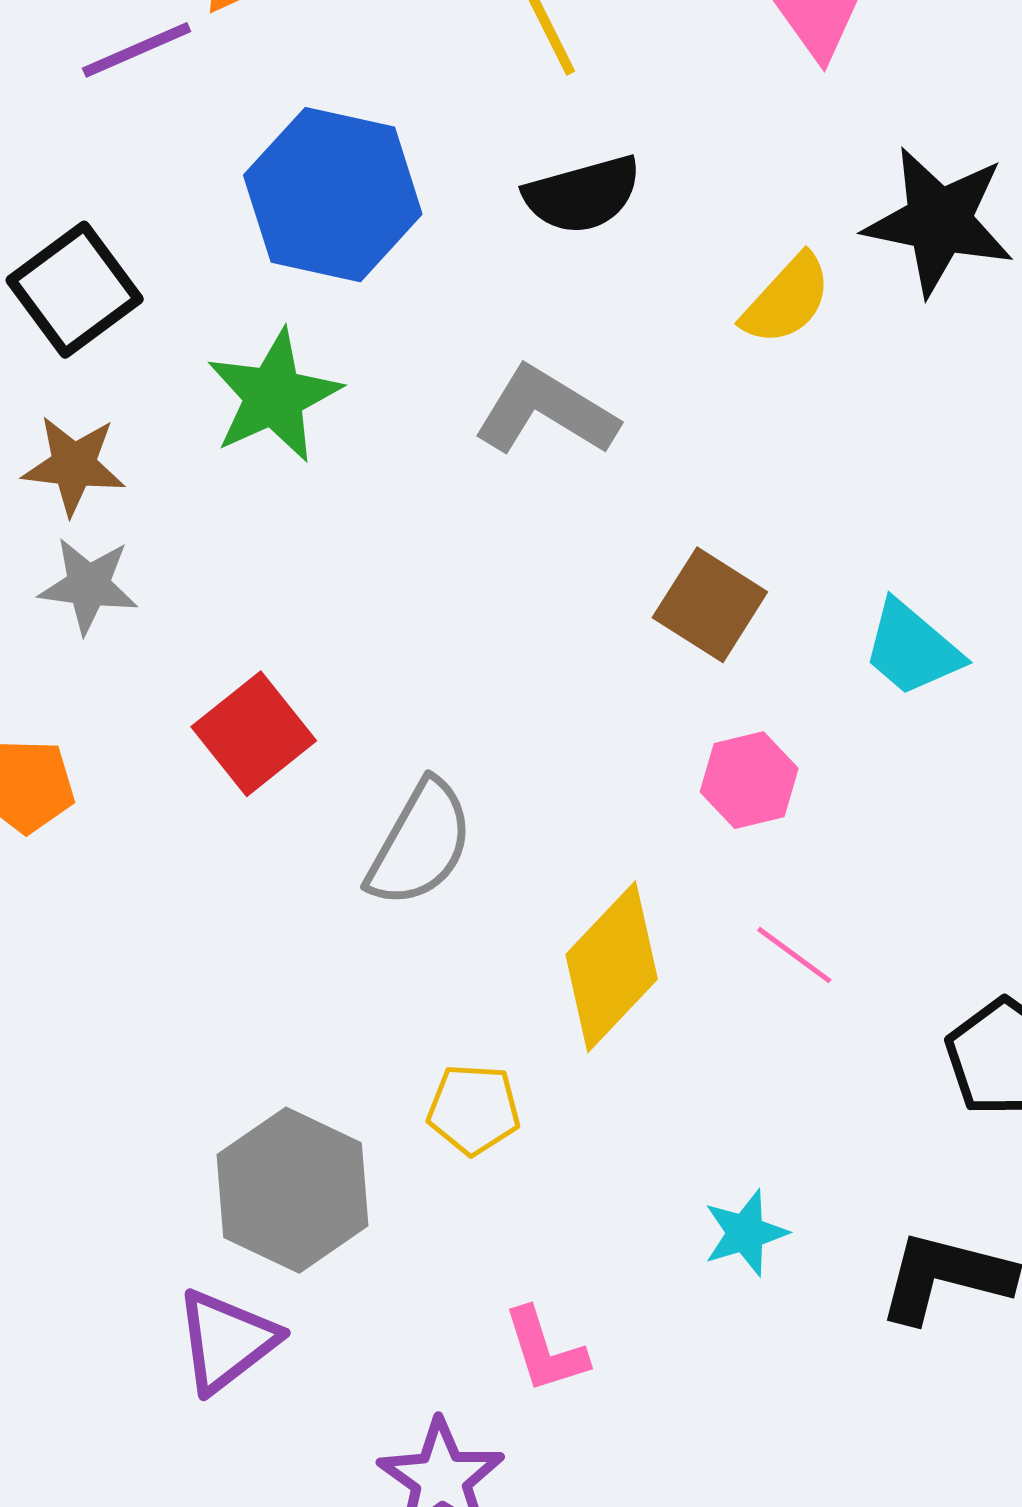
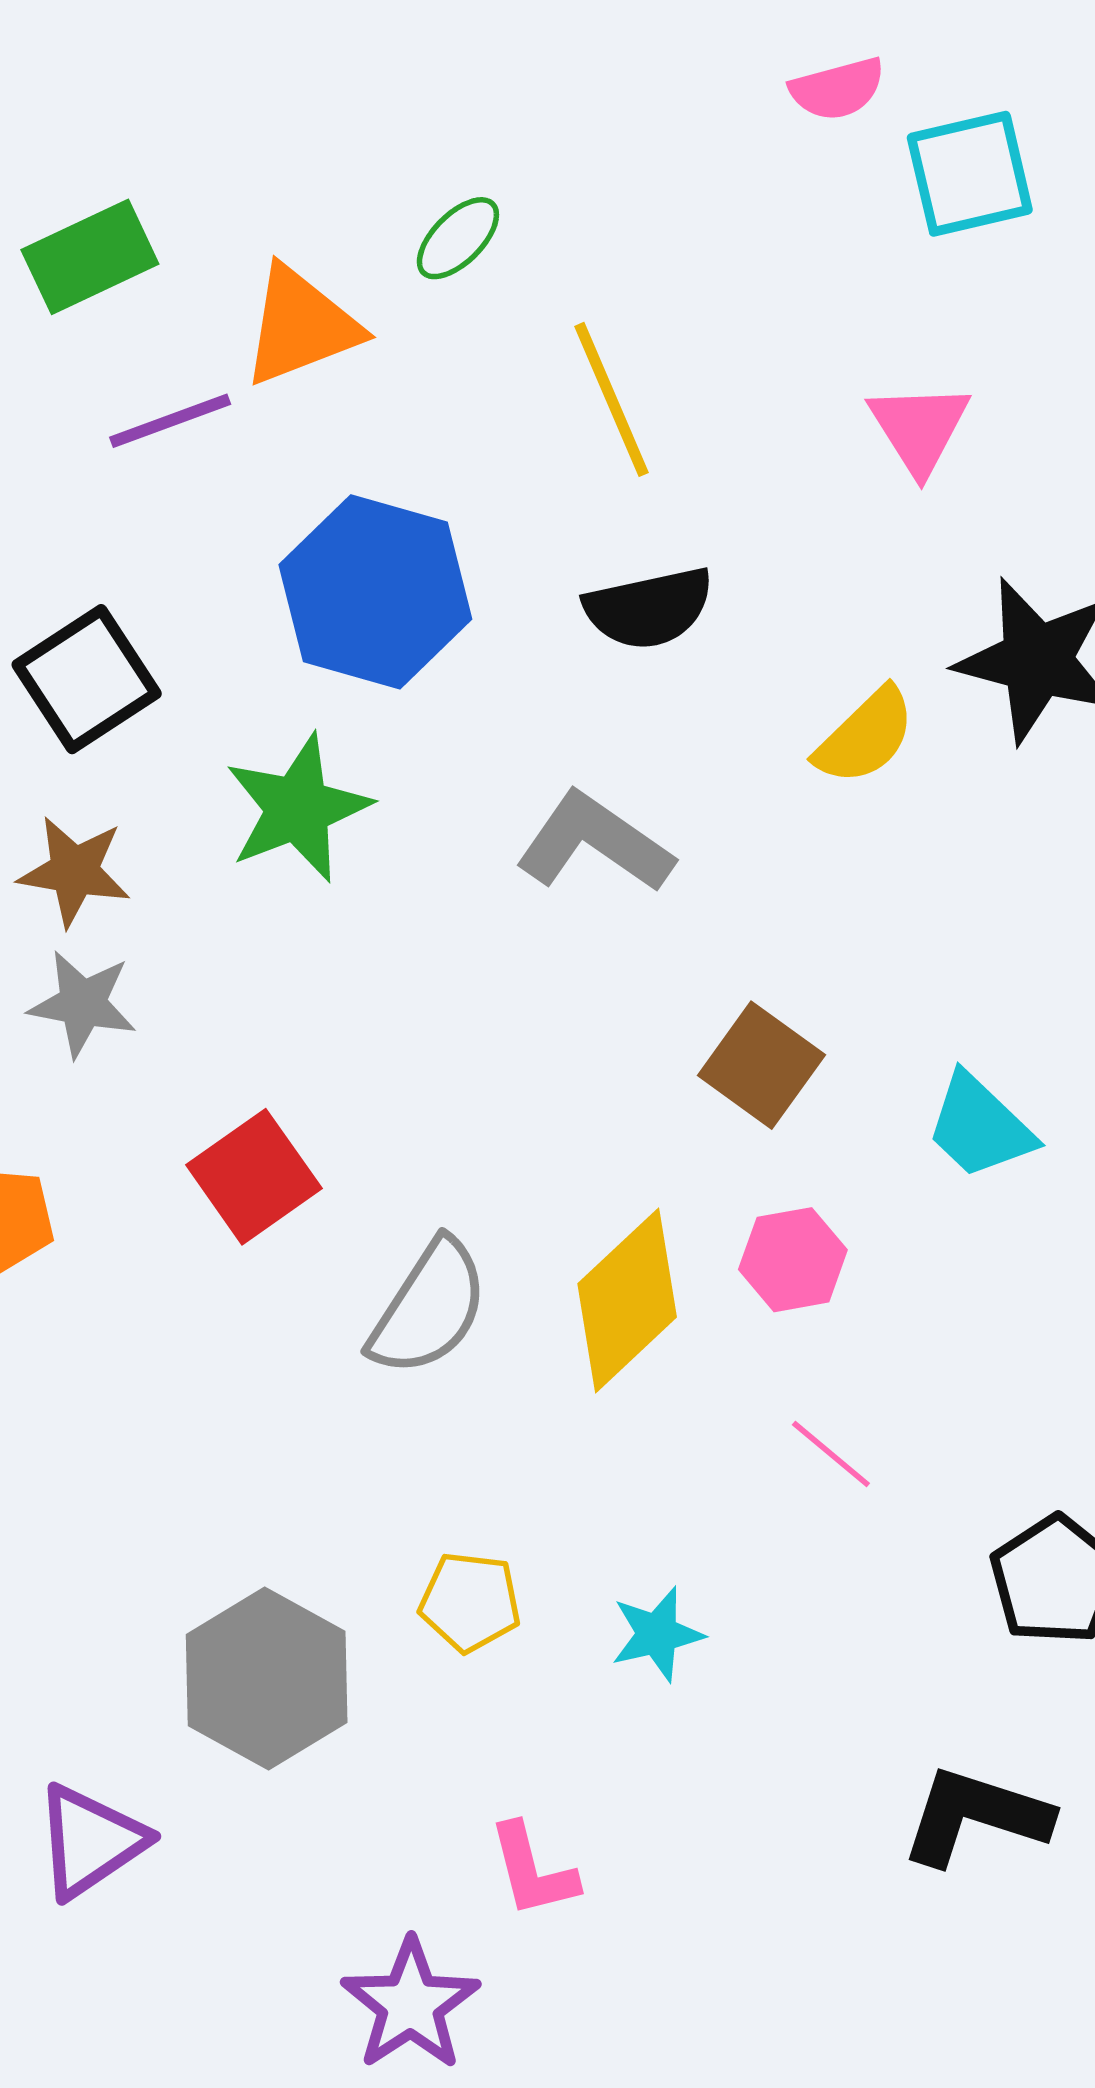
yellow diamond: (612, 967) -> (627, 1300), moved
cyan star: (745, 1233) -> (657, 1634), moved
purple triangle: (226, 1341) -> (90, 1841), moved

